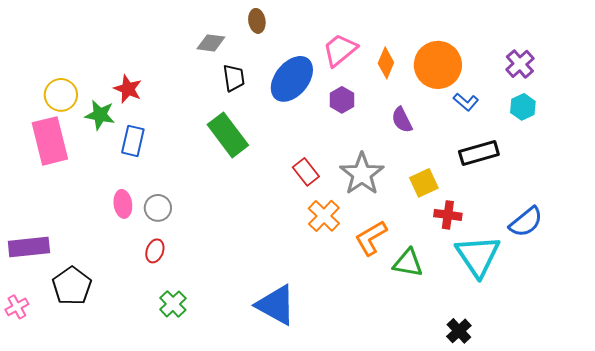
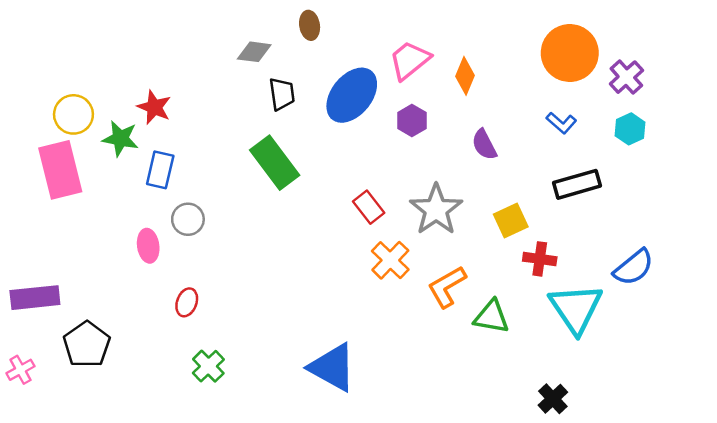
orange circle: (438, 65) -> (570, 53), moved
gray circle: (158, 208) -> (188, 219), moved

